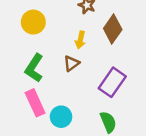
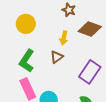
brown diamond: (113, 29) -> (90, 29), turned 75

